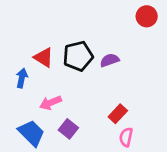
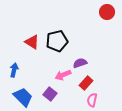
purple semicircle: (110, 60) -> (80, 63), moved
blue arrow: (22, 78) -> (14, 70), moved
pink arrow: (51, 103) -> (63, 75), moved

